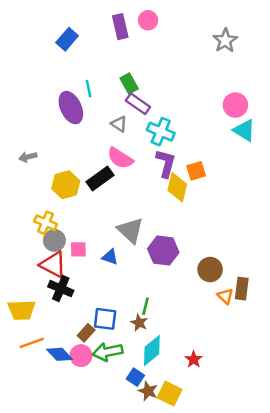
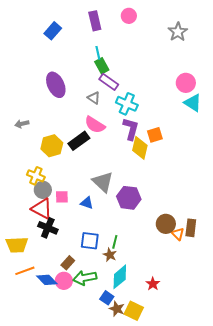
pink circle: (148, 20) -> (129, 16), moved
cyan line: (89, 89) -> (98, 53), moved
brown circle: (210, 270) -> (166, 224), moved
blue square: (105, 319) -> (90, 241), moved

